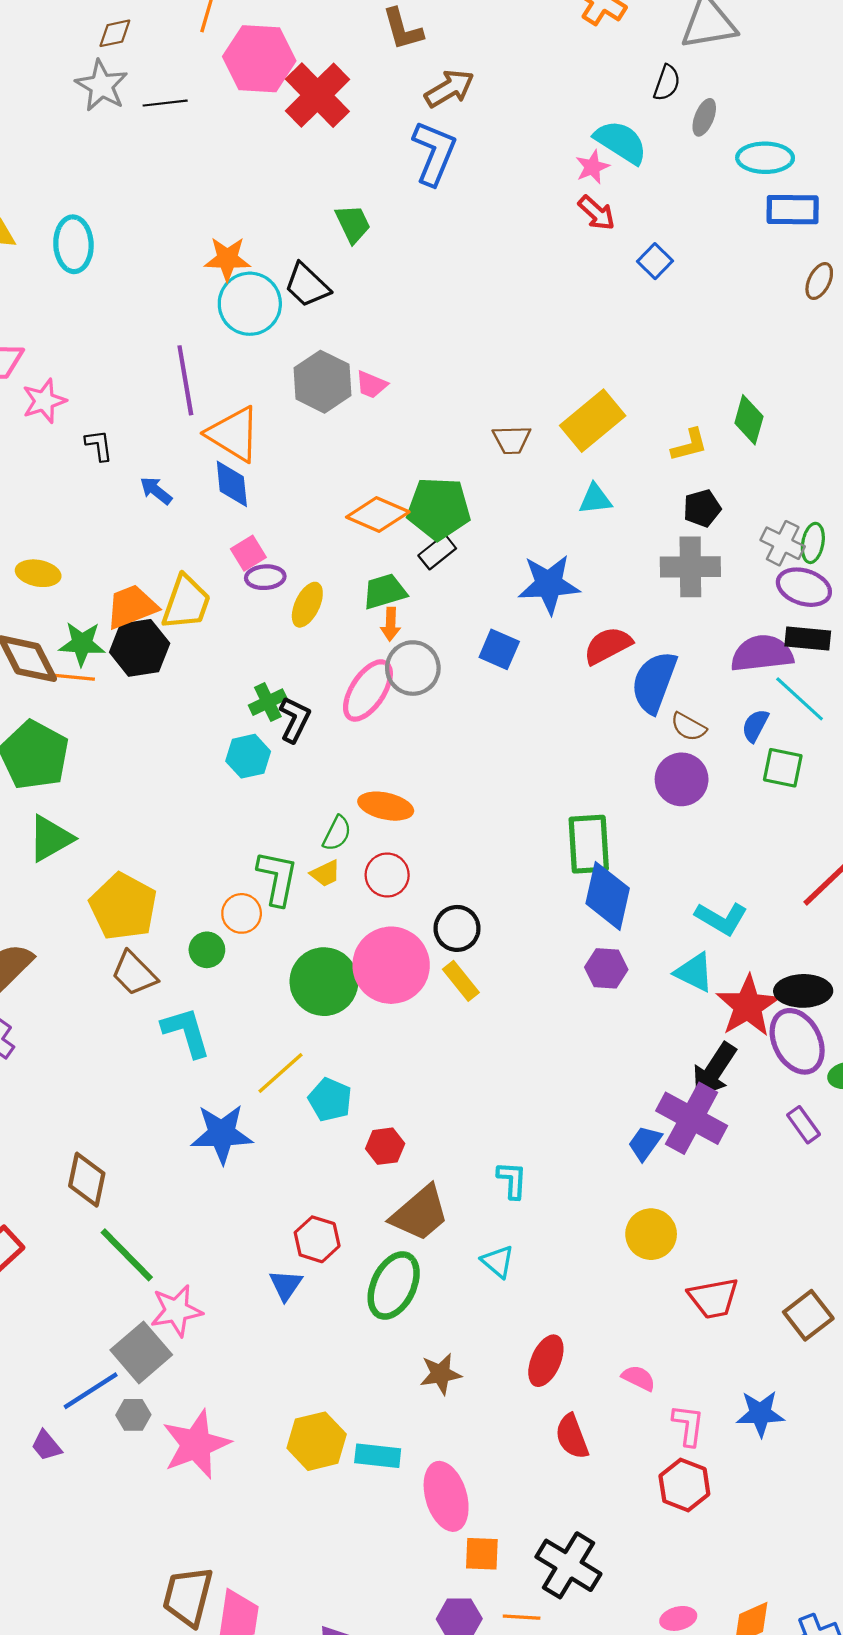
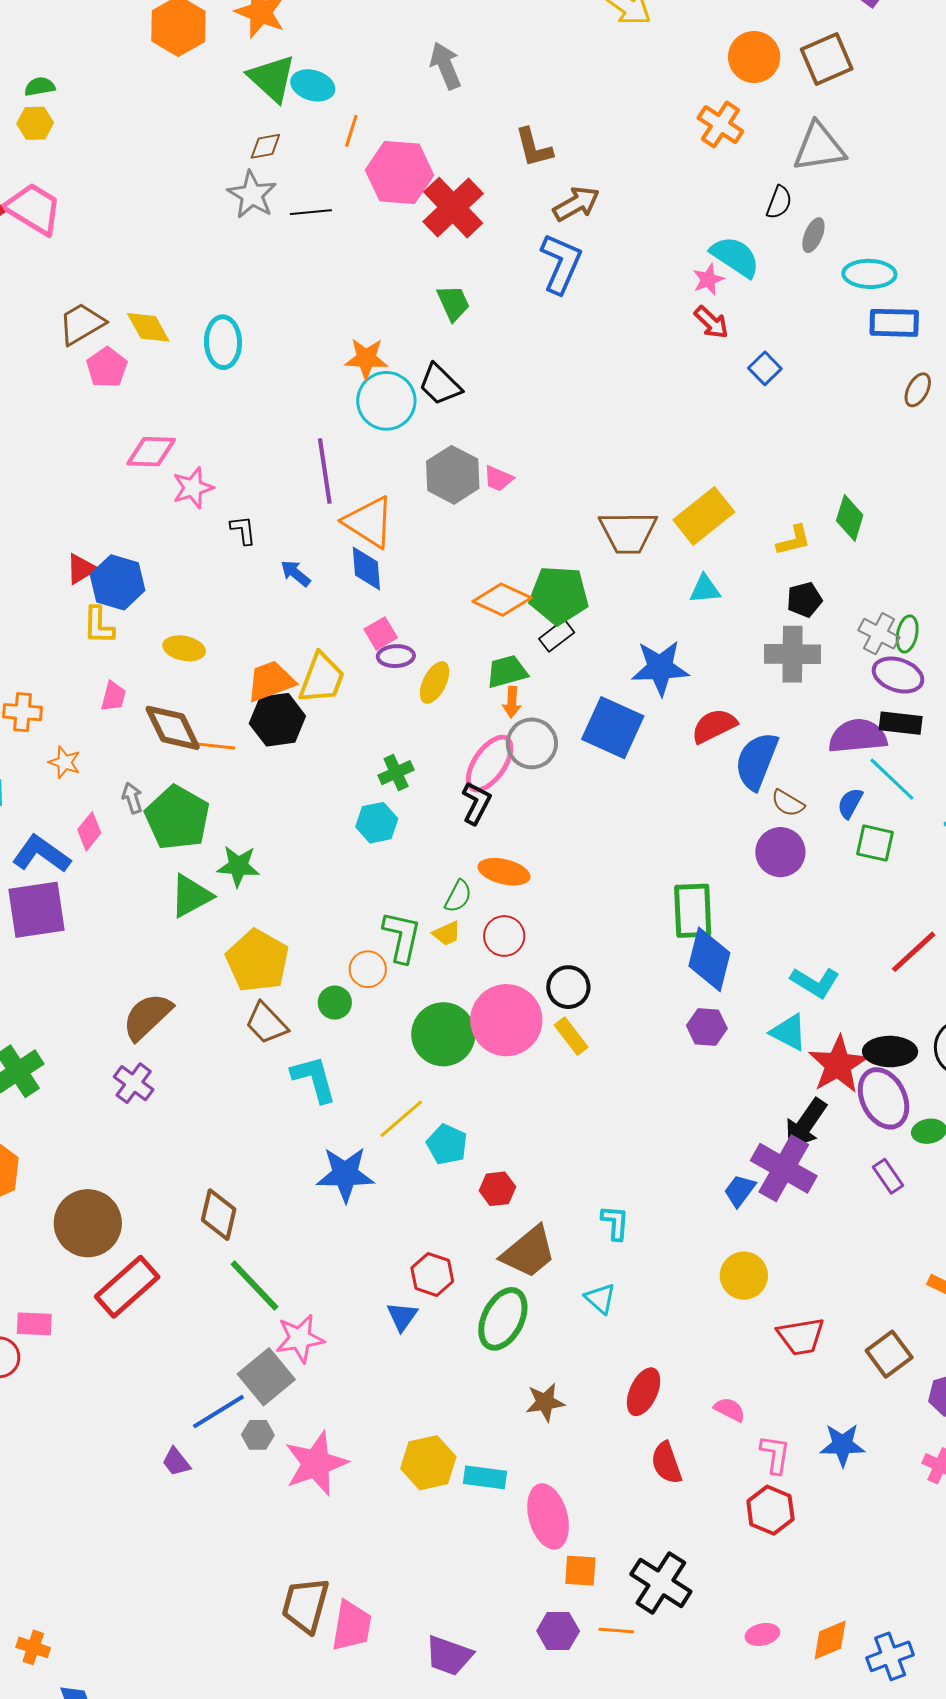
green trapezoid: (353, 224) -> (453, 303), moved
brown trapezoid: (512, 440) -> (628, 532), size x1.6
green star: (82, 644) -> (238, 866), moved
blue square: (499, 649) -> (613, 728), size x1.6
black L-shape: (295, 719) -> (476, 803), moved

